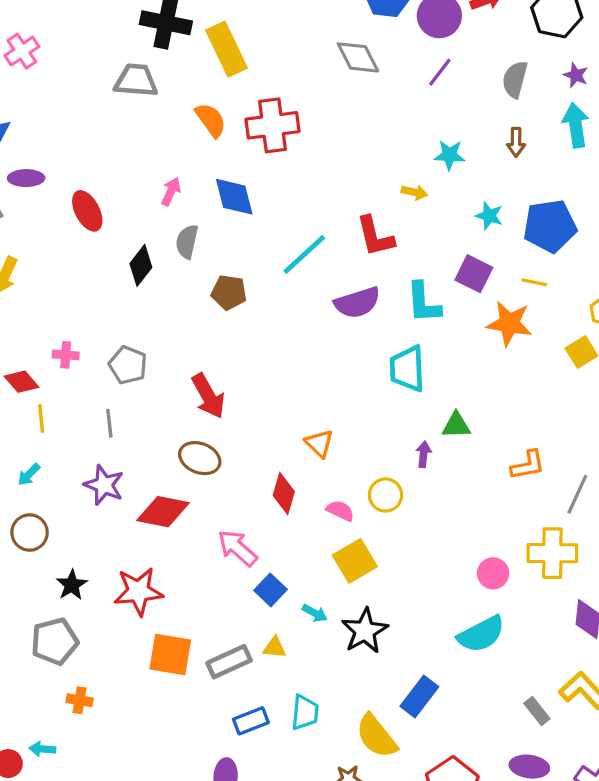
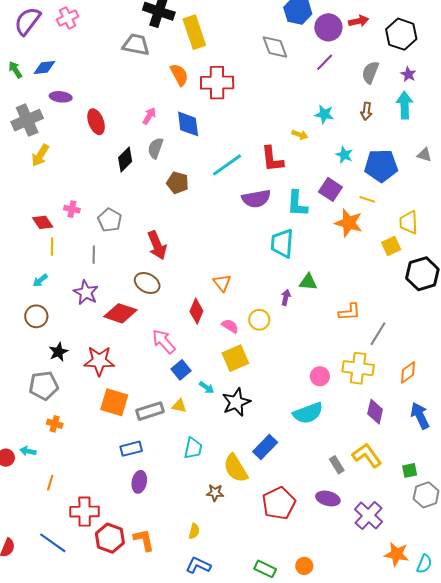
blue rectangle: (251, 721) -> (131, 449), moved

